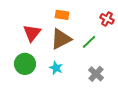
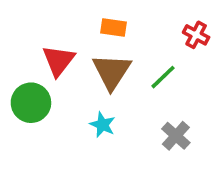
brown triangle: (61, 39) -> (112, 72), turned -30
green circle: (25, 64) -> (31, 103), moved

